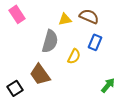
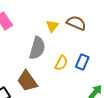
yellow triangle: (65, 19) -> (52, 26), turned -40
blue rectangle: (95, 42) -> (82, 62), moved

